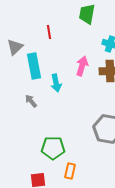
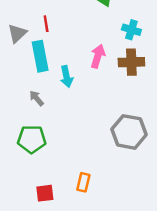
red line: (49, 32) -> (46, 24), moved
green pentagon: (53, 148) -> (32, 139), moved

